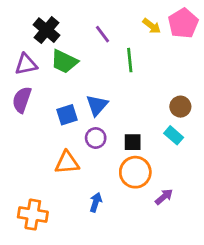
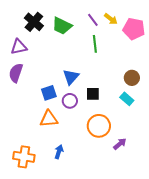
pink pentagon: (183, 23) -> (134, 29), moved, turned -30
purple line: (102, 34) -> (93, 20), moved
green trapezoid: (64, 61) -> (62, 26), moved
blue square: (67, 115) -> (49, 93), moved
black square: (133, 142) -> (93, 94), moved
blue arrow: (96, 202) -> (59, 152), moved

